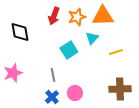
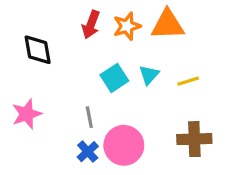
cyan triangle: (92, 38) -> (149, 75), moved
pink circle: (75, 93) -> (124, 145), size x1.6

